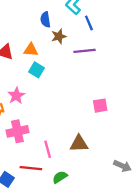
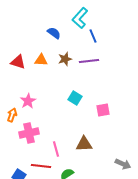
blue semicircle: (45, 20) -> (54, 33), turned 136
brown star: (59, 36) -> (65, 59), moved
cyan square: (36, 70) -> (75, 98), moved

